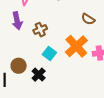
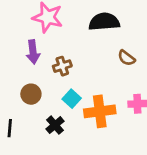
orange cross: (76, 46) -> (100, 111), moved, turned 30
brown circle: (19, 66) -> (31, 94), moved

